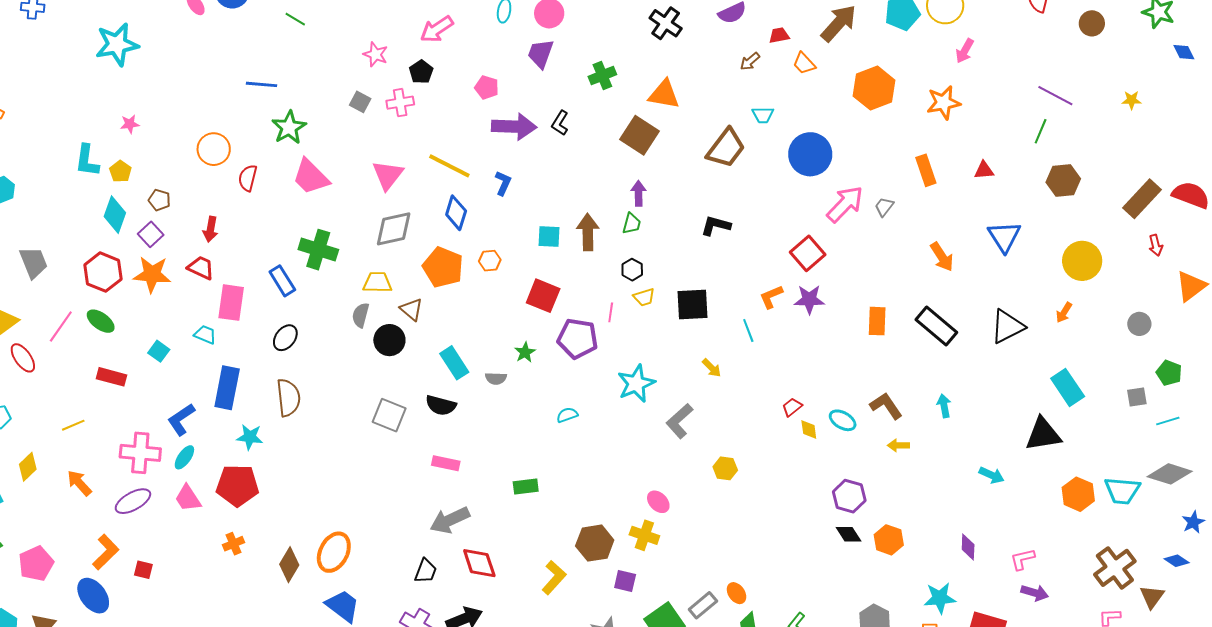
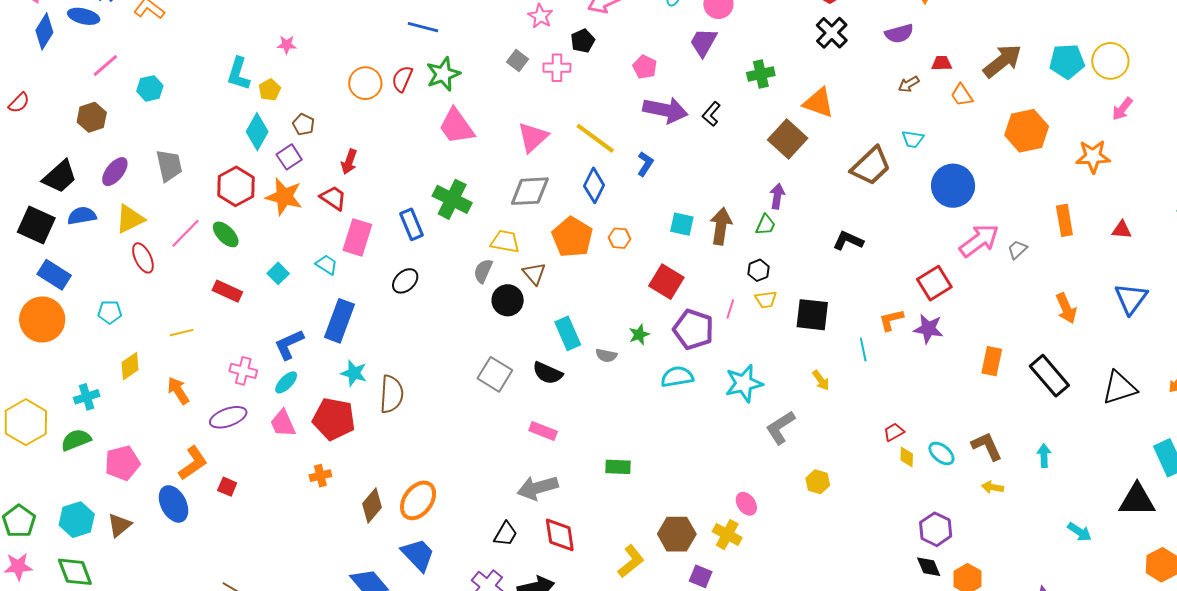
red semicircle: (248, 178) -> (402, 79), moved
brown semicircle: (288, 398) -> (391, 394), moved
cyan semicircle: (567, 415) -> (677, 377), moved, size x1.5
pink cross: (140, 453) -> (243, 371), size x0.7

